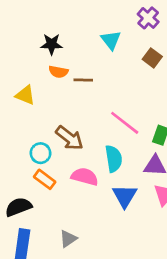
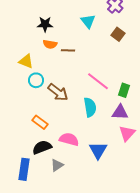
cyan circle: (40, 153) -> (36, 80), moved
pink semicircle: (85, 177) -> (69, 139), moved
blue triangle: (125, 196) -> (98, 150), moved
black semicircle: (18, 207) -> (42, 147), moved

